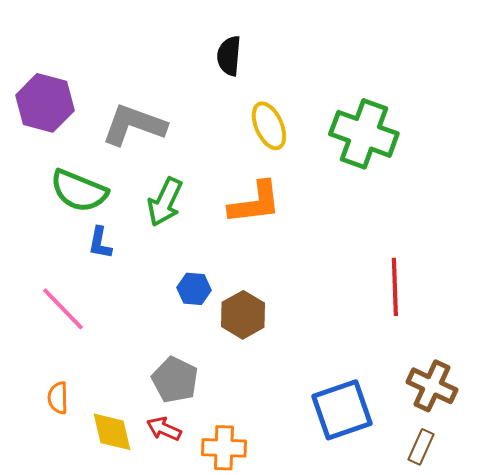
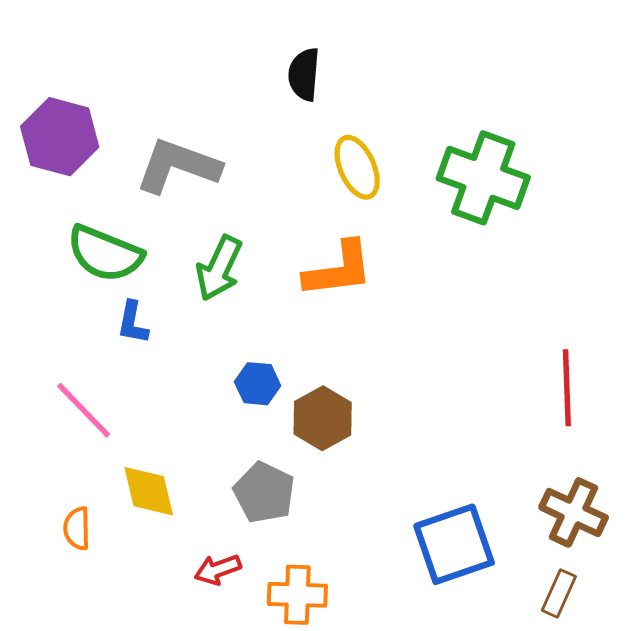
red line: (395, 287) -> (567, 388), moved
gray pentagon: (175, 380) -> (264, 493), moved
red arrow: (164, 429) -> (218, 570), turned -44
yellow diamond: (112, 432) -> (149, 491), moved

